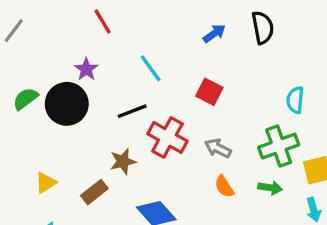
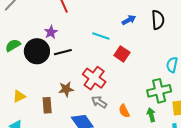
cyan line: (151, 68) -> (101, 36), moved, turned -42
black line: (132, 111) -> (63, 52), moved
gray arrow: (218, 148) -> (99, 102), moved
green arrow: (270, 188) -> (151, 115), turned -120
brown rectangle: (94, 192) -> (47, 105), turned -63

